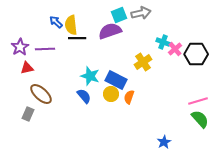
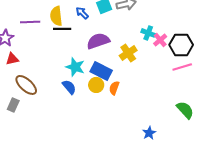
blue arrow: (56, 22) -> (82, 13), moved
purple semicircle: (110, 31) -> (98, 41), moved
purple line: (45, 49) -> (30, 22), moved
pink line: (198, 101) -> (182, 67), moved

